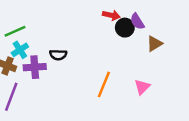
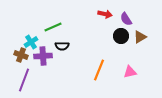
black circle: (125, 28) -> (121, 36), moved
green line: (15, 31) -> (53, 27), moved
pink triangle: (142, 87) -> (130, 72), turned 32

